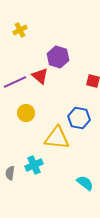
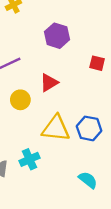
red triangle: (40, 76) -> (49, 83), moved, turned 48
blue hexagon: (79, 118) -> (89, 128), moved

